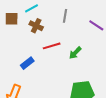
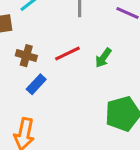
brown cross: (36, 26) -> (26, 56), moved

